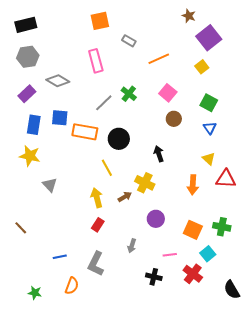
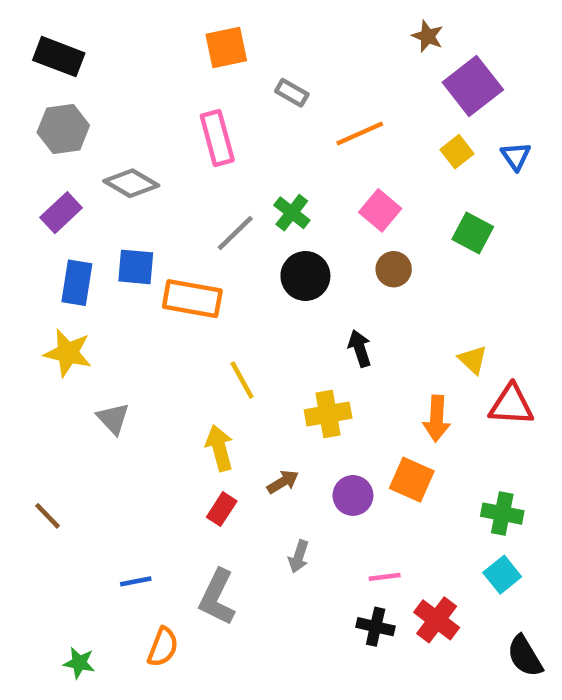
black rectangle: (26, 25) -> (59, 57), turned 35
blue triangle: (210, 128) -> (516, 156), moved
black circle: (119, 139) -> (305, 276), moved
yellow cross: (145, 183) -> (328, 414), turned -36
brown arrow: (125, 197) -> (283, 482), moved
orange square: (193, 230) -> (412, 480), moved
cyan square: (208, 254) -> (502, 575), moved
black cross: (154, 277) -> (376, 627), moved

